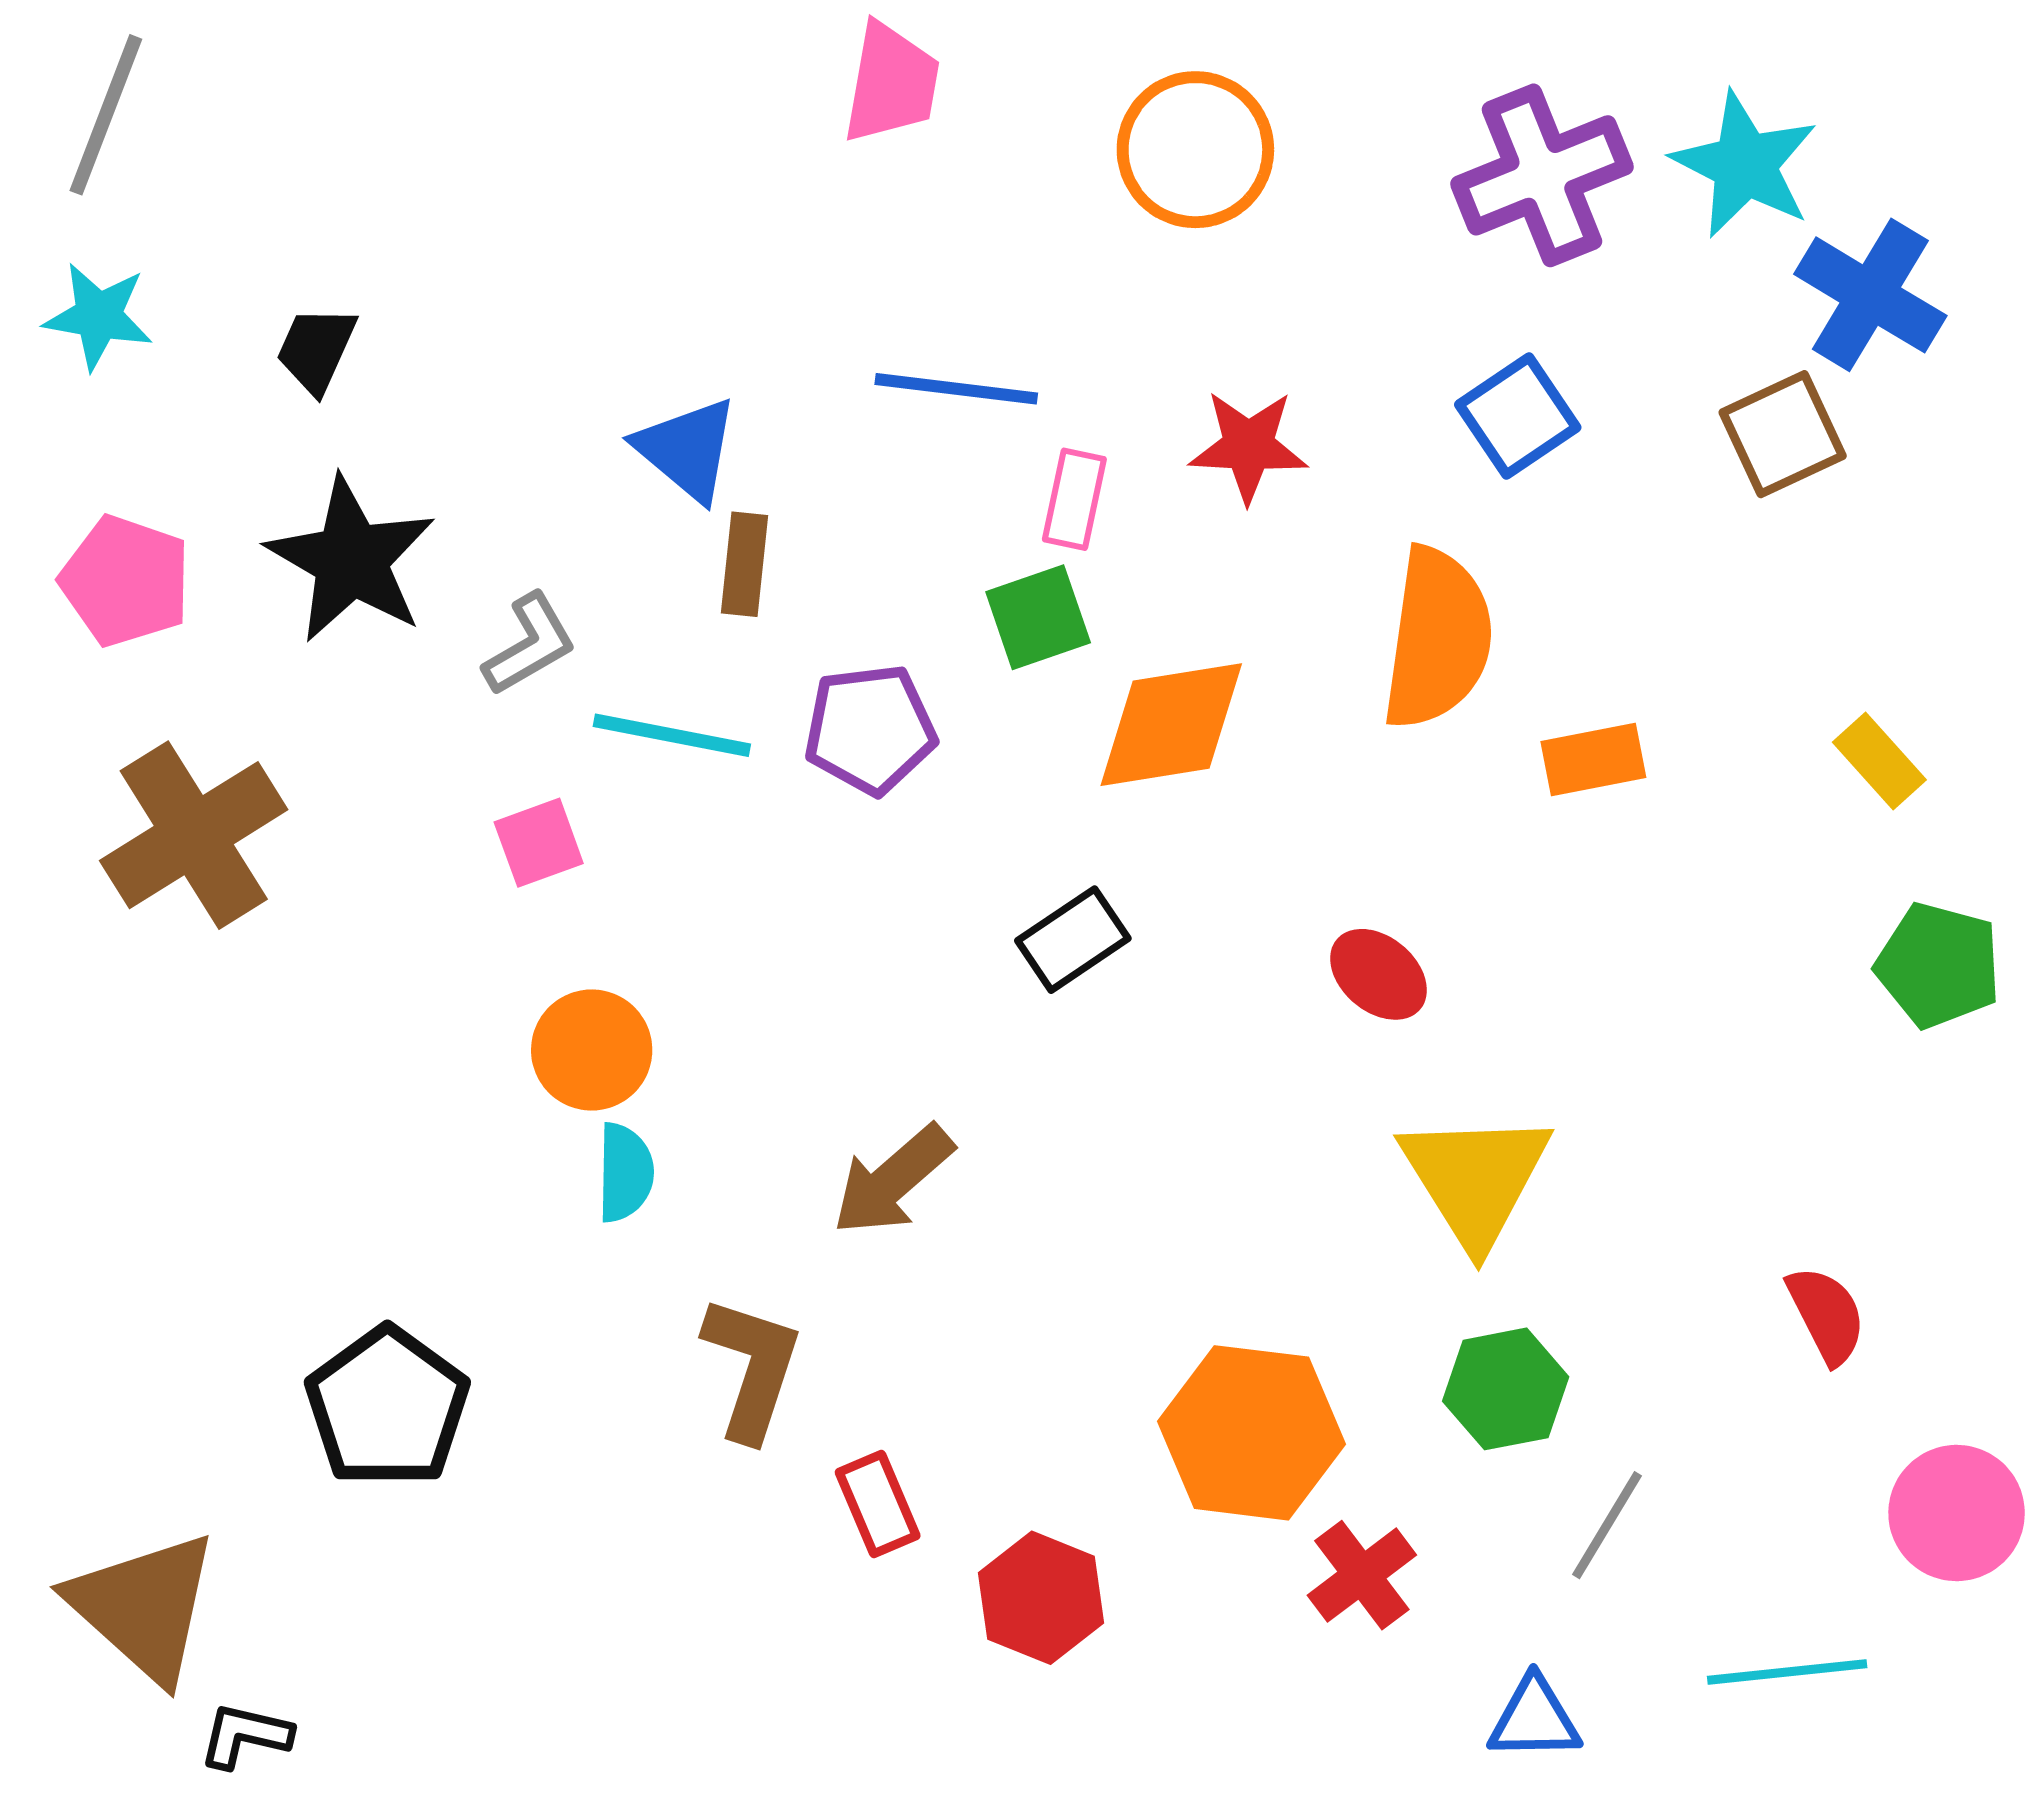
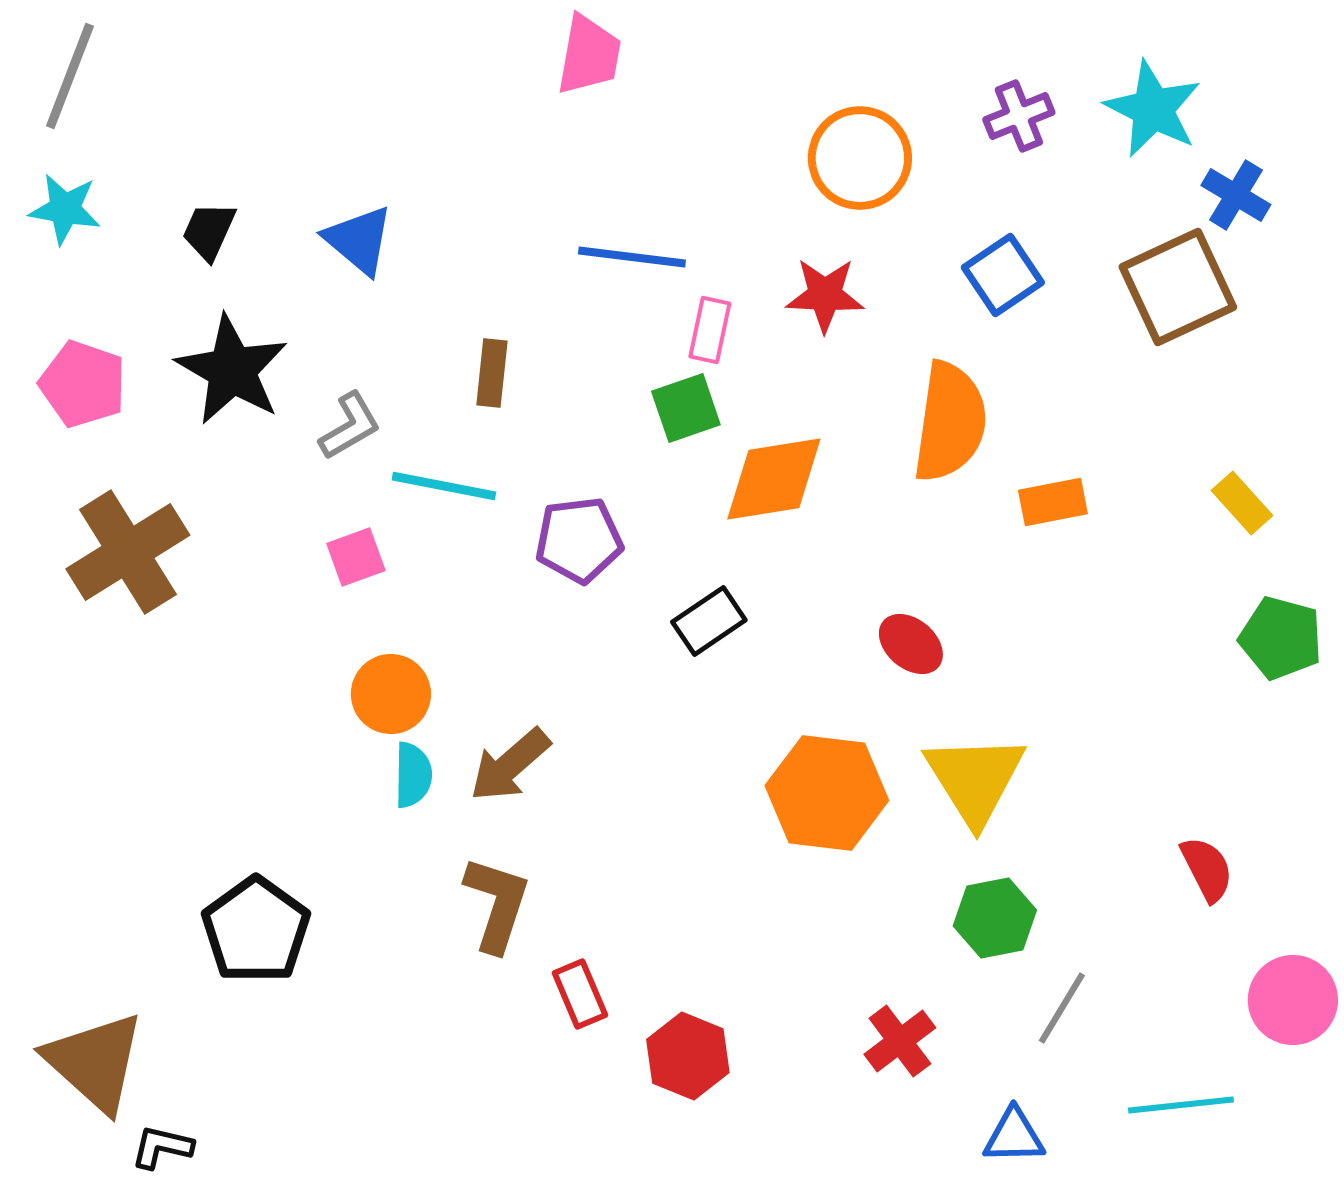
orange circle: (1195, 150) -> (860, 158), moved
purple cross: (1542, 175) -> (1019, 116), size x0.6
blue cross: (1870, 295) -> (1236, 195), size x0.7
brown square: (1783, 434) -> (1178, 287), size x1.4
blue triangle: (687, 449) -> (359, 240), moved
purple pentagon: (870, 729) -> (579, 540), moved
brown arrow: (893, 1180) -> (510, 765), moved
orange hexagon: (1251, 1433) -> (827, 793), moved

